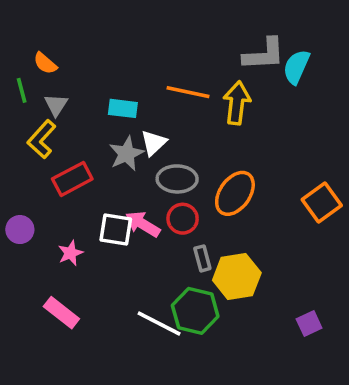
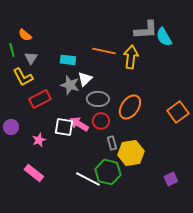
cyan semicircle: (296, 67) -> (164, 37), turned -54
yellow L-shape: (42, 139) -> (23, 77), turned -70
gray star: (127, 154) -> (70, 85), turned -30

